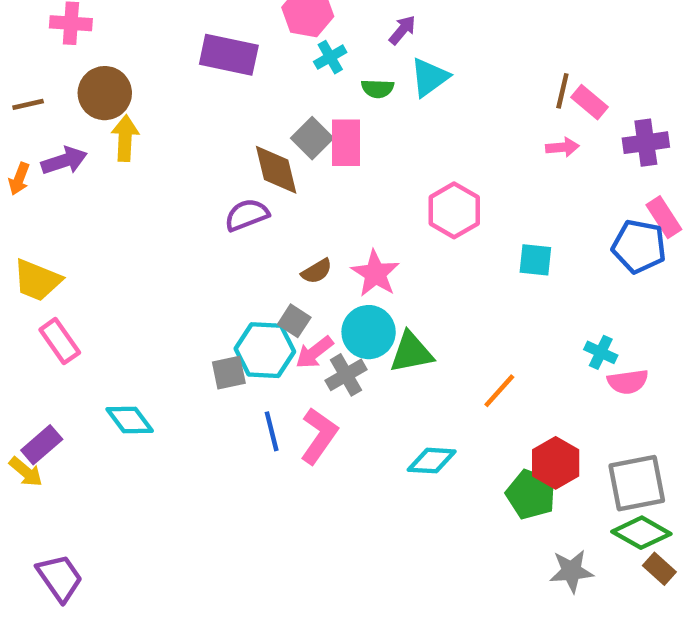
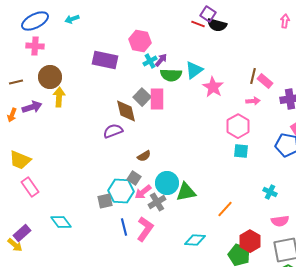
purple arrow: (402, 30) -> (161, 60), moved
green semicircle: (378, 89) -> (171, 75), size x1.5
pink hexagon: (454, 210) -> (238, 126), moved
pink star: (375, 273) -> (213, 87), moved
pink semicircle: (628, 382) -> (280, 221), moved

